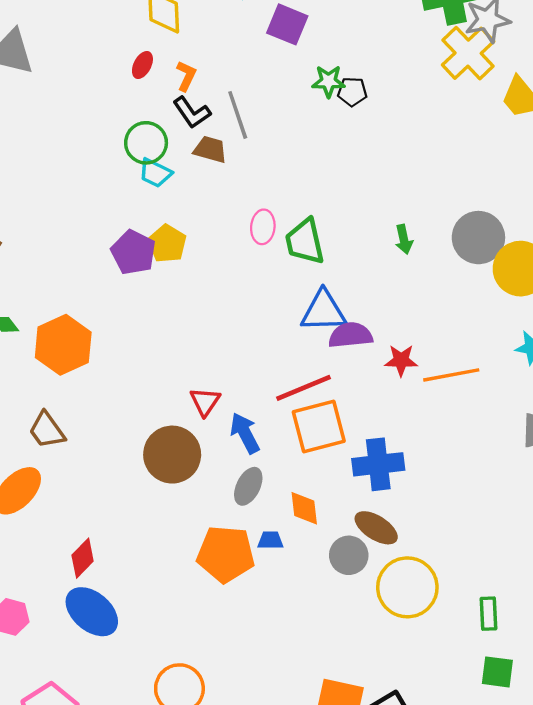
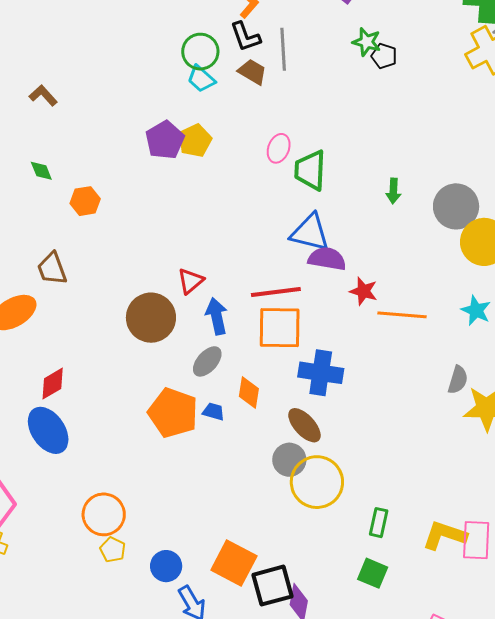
orange hexagon: (63, 345) -> (85, 201), size x0.6
gray circle: (349, 555) -> (289, 460), moved

